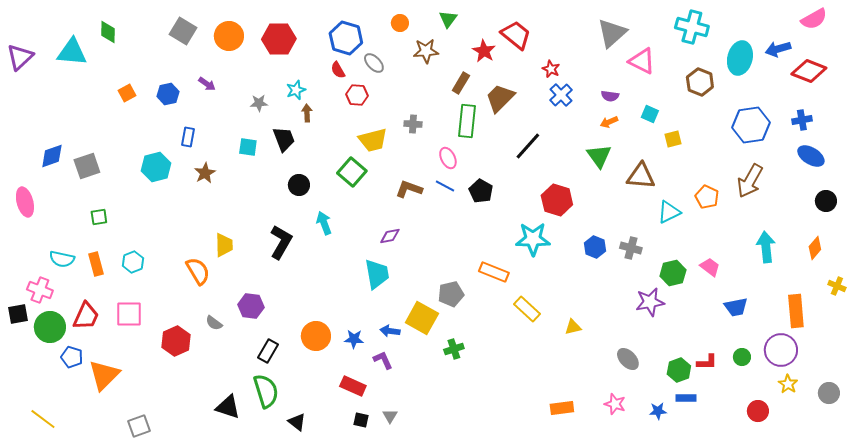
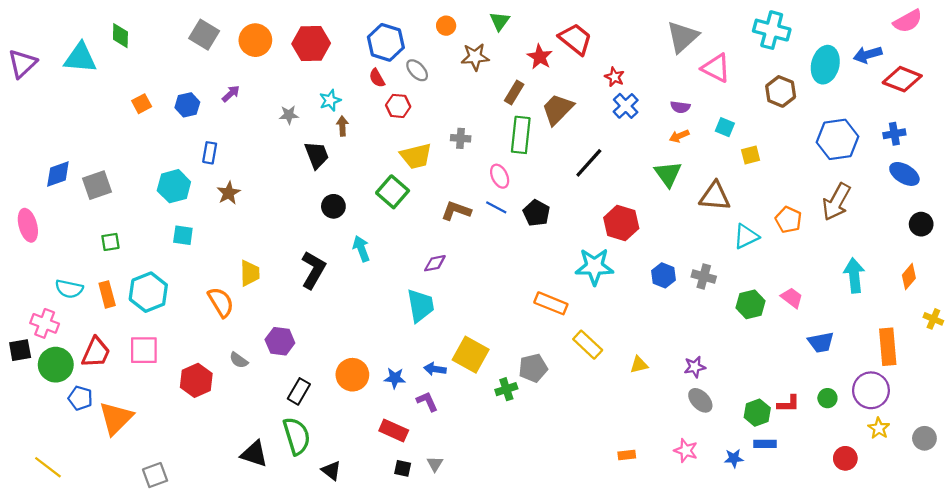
purple arrow: (207, 84) -> (231, 94), turned -78
cyan square: (248, 147) -> (183, 235), moved
cyan hexagon: (133, 262) -> (148, 292), size x1.6
gray pentagon: (451, 294) -> (533, 368), moved
purple star: (650, 302) -> (695, 367), moved, size x0.7
orange rectangle: (562, 408) -> (627, 455), size x0.7

